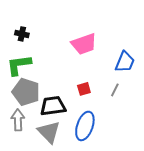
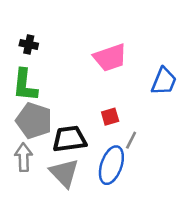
green L-shape: (19, 65) -> (25, 85), turned -76
gray line: (115, 90) -> (131, 140), moved

